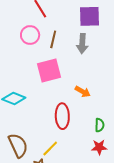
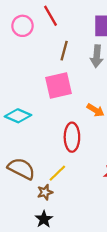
pink circle: (30, 35) -> (22, 26), moved
brown semicircle: (18, 145) -> (21, 169), turned -40

